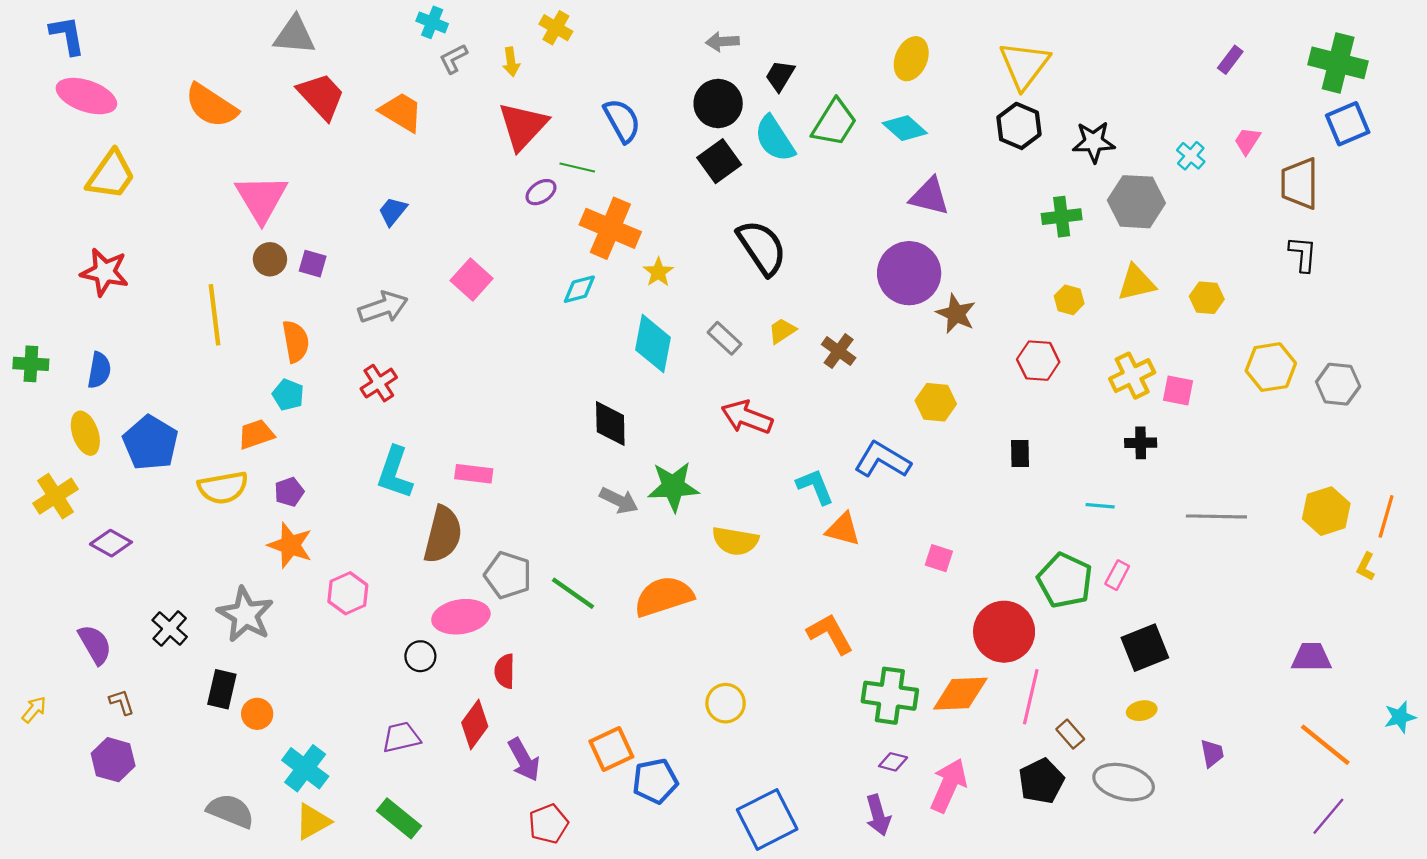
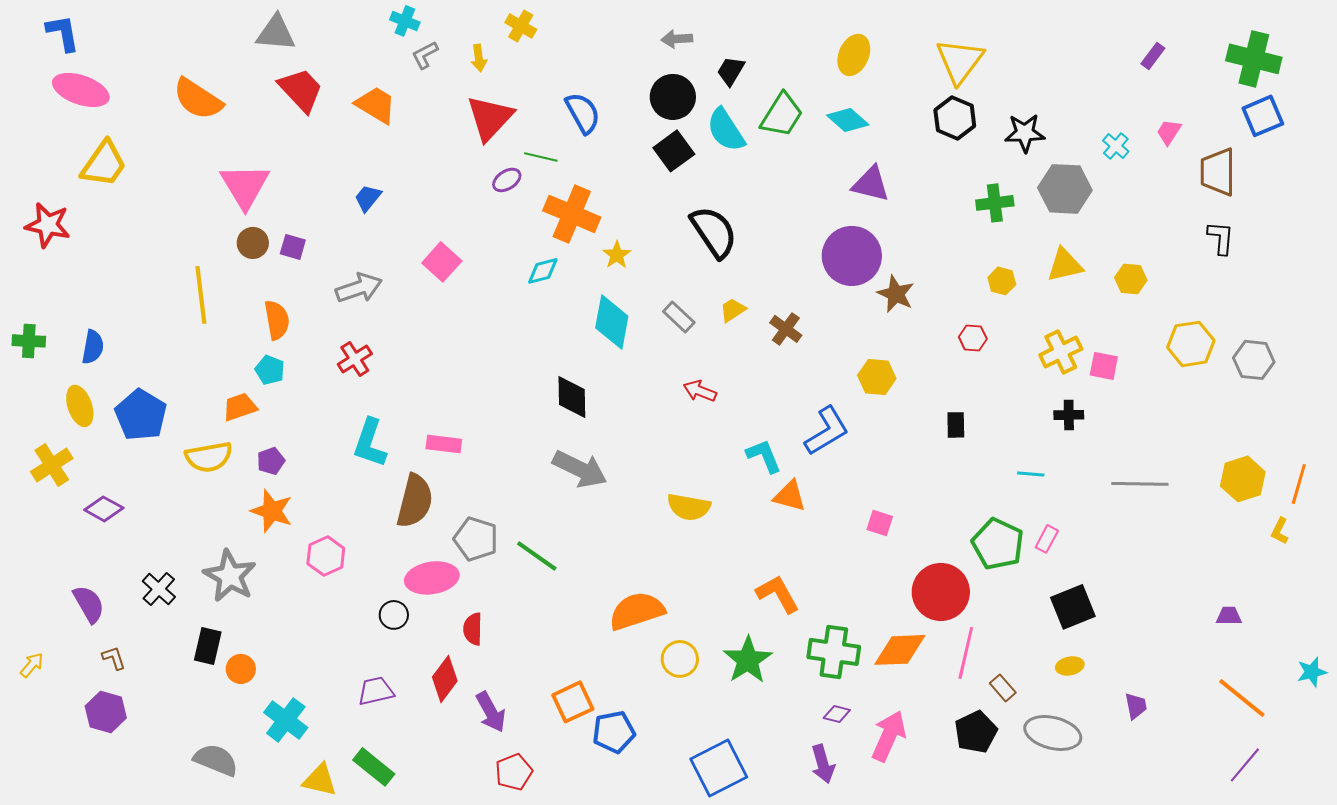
red star: (105, 272) -> (48, 225), moved
red hexagon: (1038, 361) -> (973, 338), size x0.7
red arrow: (747, 417) -> (700, 391), size x0.7
blue L-shape: (882, 460) -> (827, 431), turned 118
green star: (673, 487) -> (748, 660), moved, turned -30
gray arrow: (619, 500) -> (580, 469), size x1.5
orange semicircle: (664, 596) -> (637, 611), moved
purple trapezoid: (1311, 657) -> (1229, 616), size x0.7
yellow triangle: (313, 822) -> (320, 780), moved, turned 42

